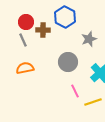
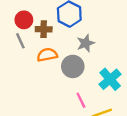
gray star: (89, 39) -> (86, 43), moved
orange semicircle: (25, 68) -> (47, 55), moved

